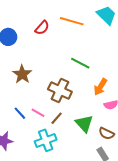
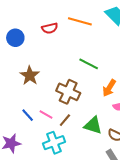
red semicircle: (42, 28) -> (50, 28), turned 35
green triangle: (84, 124) -> (93, 125), turned -30

